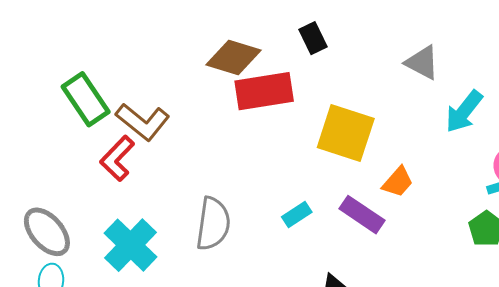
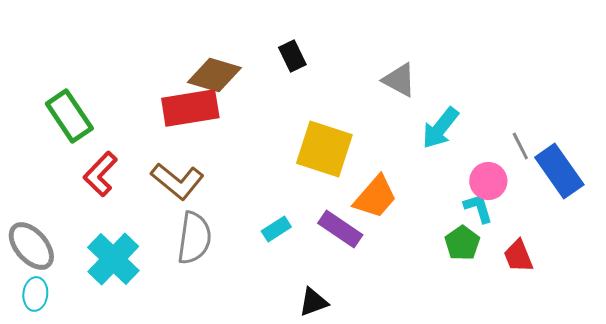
red rectangle: (264, 91) -> (190, 108), moved
brown L-shape: (143, 122) -> (177, 181), moved
orange trapezoid: (398, 182) -> (375, 197), size x1.4

